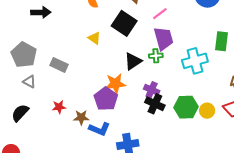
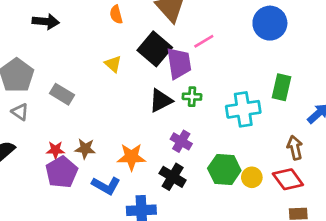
purple trapezoid: (163, 39) -> (179, 63), moved
orange star: (115, 84) -> (131, 157), moved
purple pentagon: (106, 99) -> (62, 172), moved
black cross: (155, 104) -> (173, 177), moved
brown star: (81, 117) -> (85, 149), moved

